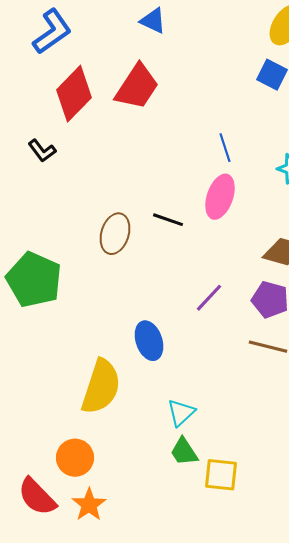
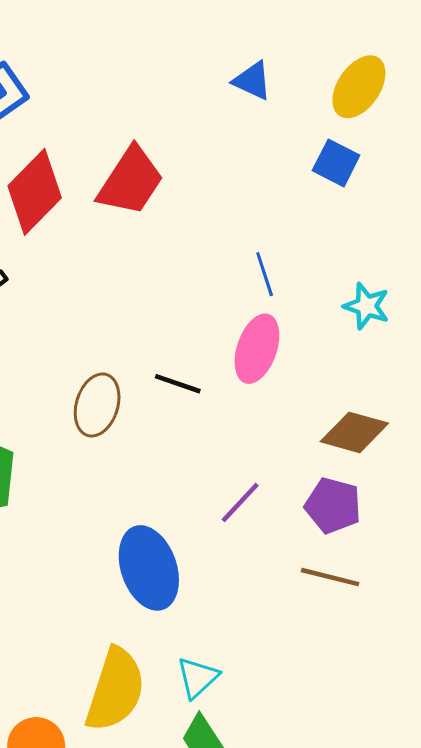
blue triangle: (153, 21) -> (252, 81), moved
blue ellipse: (149, 341) -> (149, 568), size x1.4
yellow semicircle: (101, 387) -> (115, 690), moved

